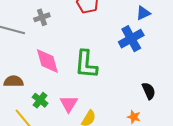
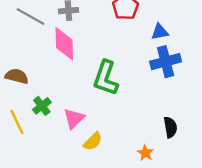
blue triangle: (143, 13) -> (160, 32), moved
pink diamond: (47, 61) -> (64, 44), moved

